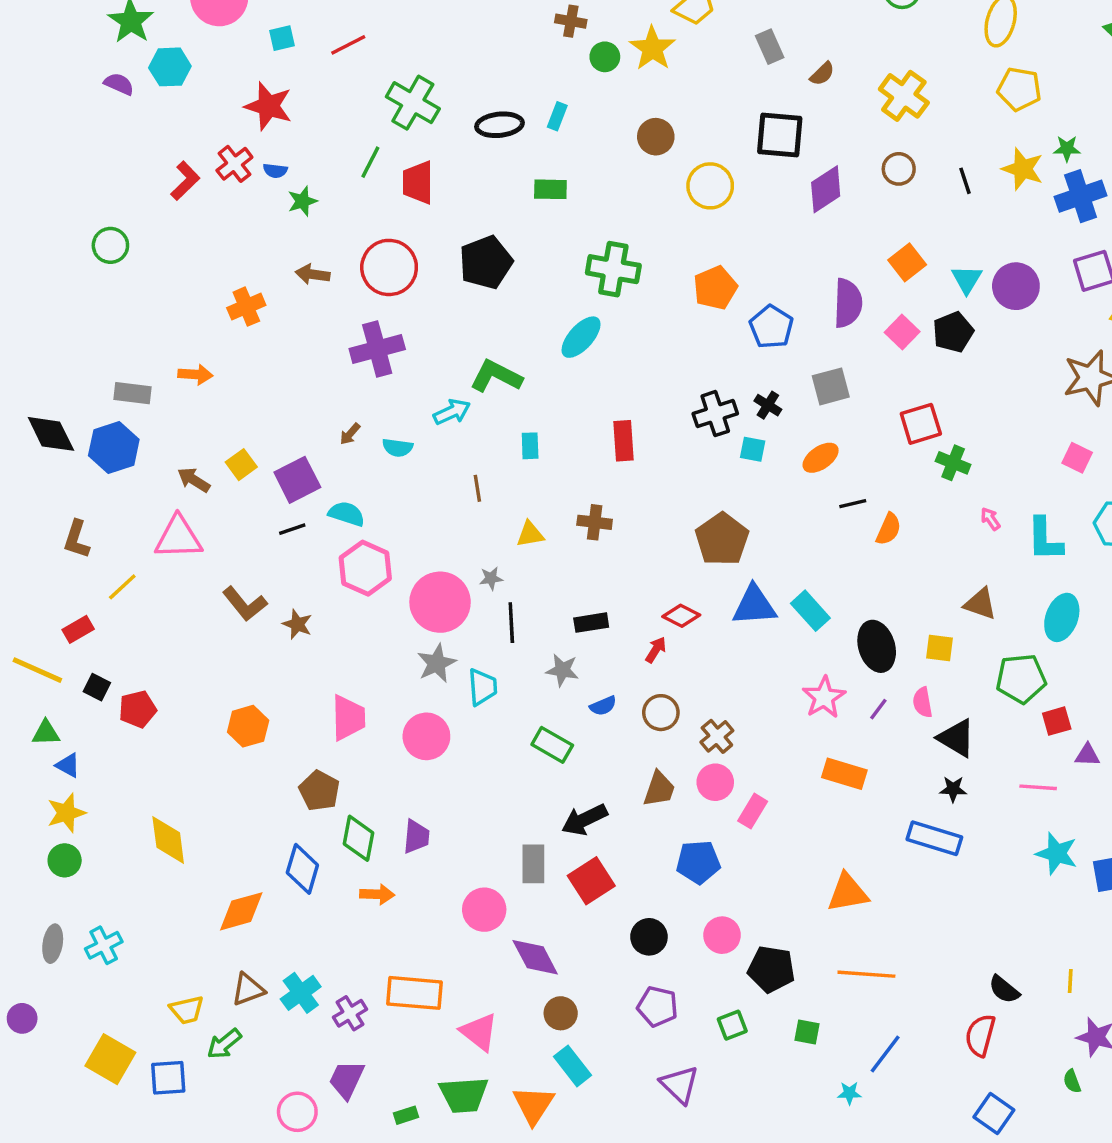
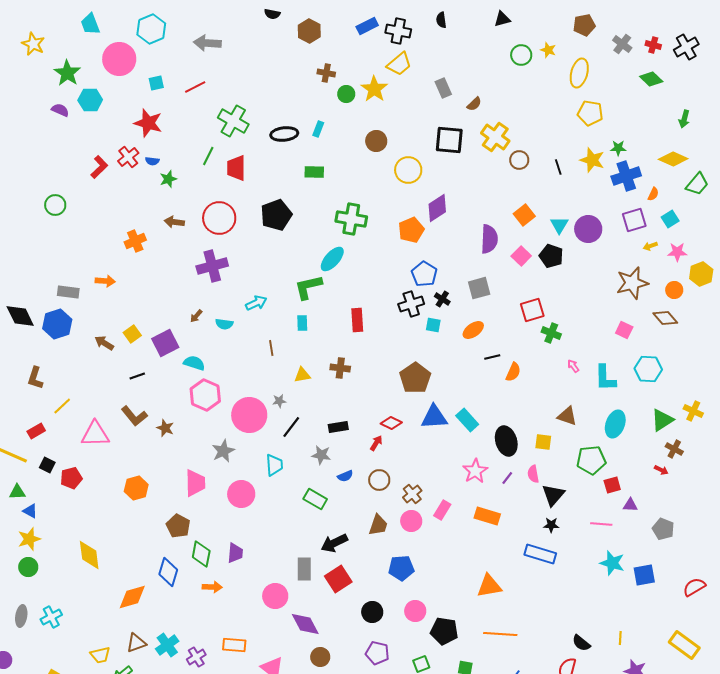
yellow cross: (904, 96) -> (495, 137), moved
purple diamond: (826, 189) -> (437, 208), moved
blue pentagon: (771, 327) -> (424, 274), moved
black pentagon: (953, 332) -> (551, 256), turned -30
green L-shape: (496, 376) -> (308, 287), moved, turned -40
black line: (292, 529) -> (137, 376), moved
pink triangle: (178, 538) -> (95, 434), moved
black line: (511, 623) -> (291, 427), turned 40
gray star: (437, 663) -> (223, 451), moved
black triangle: (956, 738) -> (553, 495), turned 40
pink rectangle: (753, 811) -> (442, 510), moved
orange rectangle: (415, 993) -> (234, 645), size x0.7

